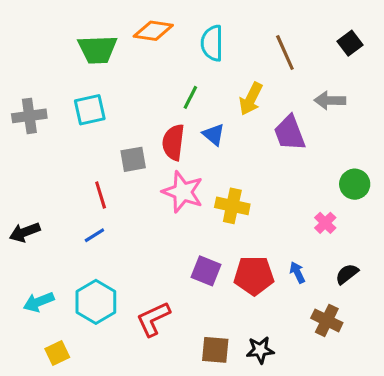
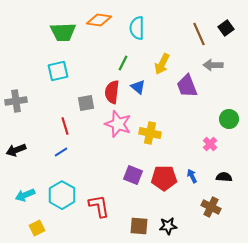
brown line: (285, 52) -> (199, 34), moved
gray cross: (29, 116) -> (16, 101), moved
black semicircle: (347, 274) -> (224, 177), turned 42
red L-shape: (153, 319) -> (99, 206), turned 105

